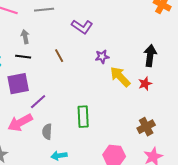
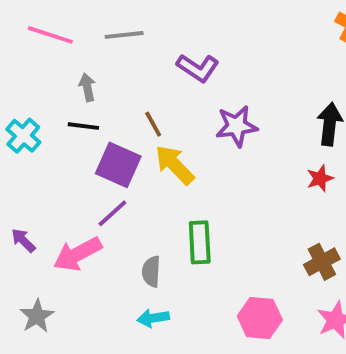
purple star: (102, 57) -> (237, 126), size x1.5
yellow arrow: (120, 77) -> (175, 165), moved
purple square: (18, 84) -> (118, 165), moved, turned 35
gray semicircle: (47, 132) -> (151, 271), moved

